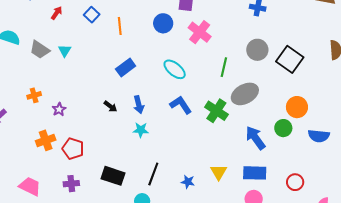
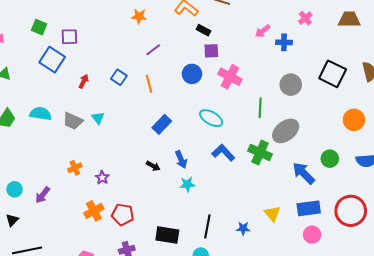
black square: (290, 59) -> (333, 74), moved
orange circle: (297, 107) -> (354, 120), moved
red circle: (295, 182) -> (351, 211), size x1.8

